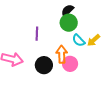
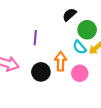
green circle: (69, 23) -> (87, 30), moved
pink circle: (70, 64) -> (80, 73), moved

